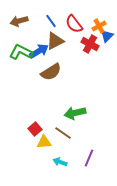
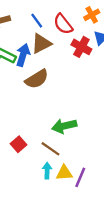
orange cross: (99, 26) -> (92, 15), moved
blue arrow: (39, 51) -> (23, 55), turned -42
yellow triangle: (44, 142) -> (64, 173), moved
cyan arrow: (60, 162) -> (47, 171), moved, turned 72

